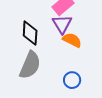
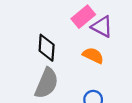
purple triangle: (62, 24) -> (102, 27), moved, turned -30

